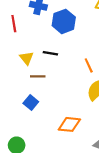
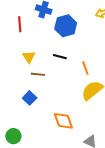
black line: (50, 53) -> (60, 57), moved
orange diamond: (69, 124) -> (63, 121), turned 60

